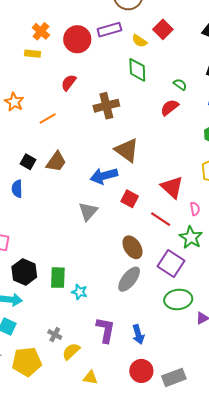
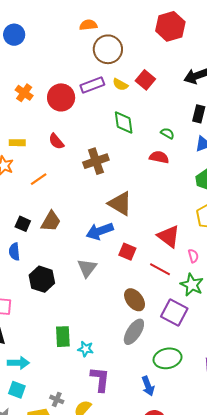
yellow semicircle: (139, 41) -> (120, 85), moved
yellow rectangle: (32, 54) -> (17, 143), moved
red semicircle: (69, 83) -> (56, 141), turned -72
red semicircle: (170, 107) -> (159, 157), turned 54
black hexagon: (24, 272) -> (42, 279), moved
green ellipse: (178, 299) -> (168, 358), moved
purple L-shape: (106, 330) -> (100, 379), moved
gray cross: (55, 335) -> (57, 399), moved

